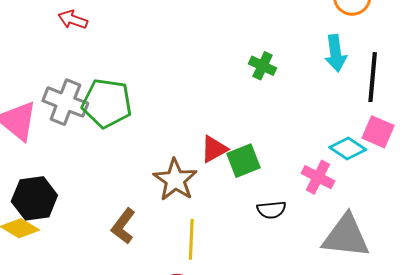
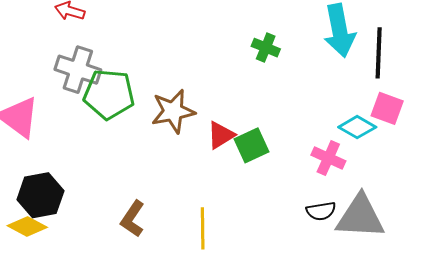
cyan arrow: (336, 53) -> (340, 31), size x1.4
gray cross: (65, 102) -> (78, 70), moved
brown star: (175, 180) -> (173, 111), moved, turned 30
black semicircle: (271, 210) -> (321, 211), moved

